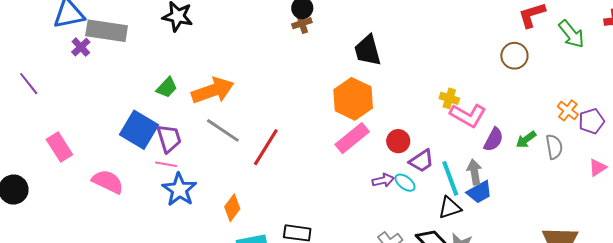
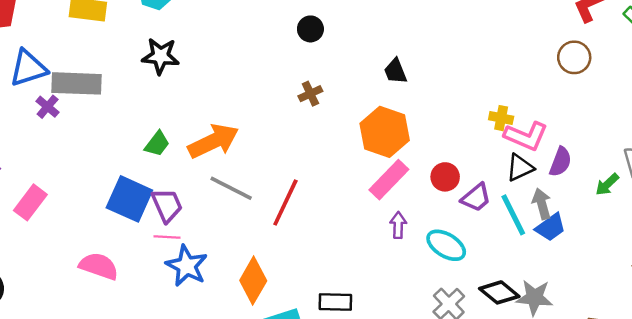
brown cross: (302, 23) -> (310, 94), moved
black trapezoid: (368, 50) -> (395, 71), size x0.7
green arrow: (526, 139) -> (607, 184), moved
pink rectangle: (59, 147) -> (30, 202), moved, turned 76
purple arrow: (383, 180) -> (398, 225), moved, turned -70
cyan ellipse: (405, 183) -> (446, 245), moved, size x1.5
orange diamond: (232, 208) -> (253, 281), size x1.4
black triangle: (450, 208) -> (520, 168), moved

